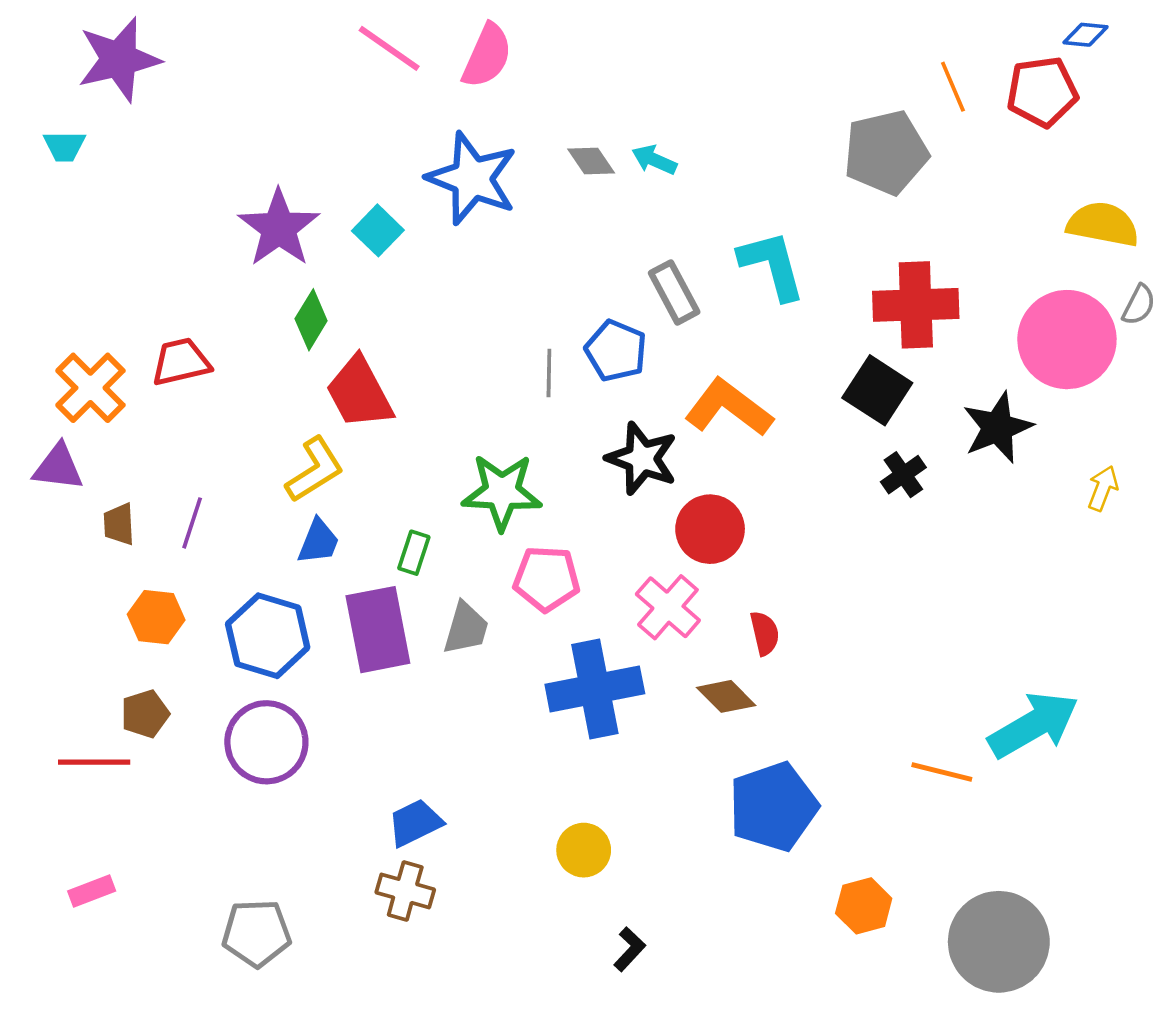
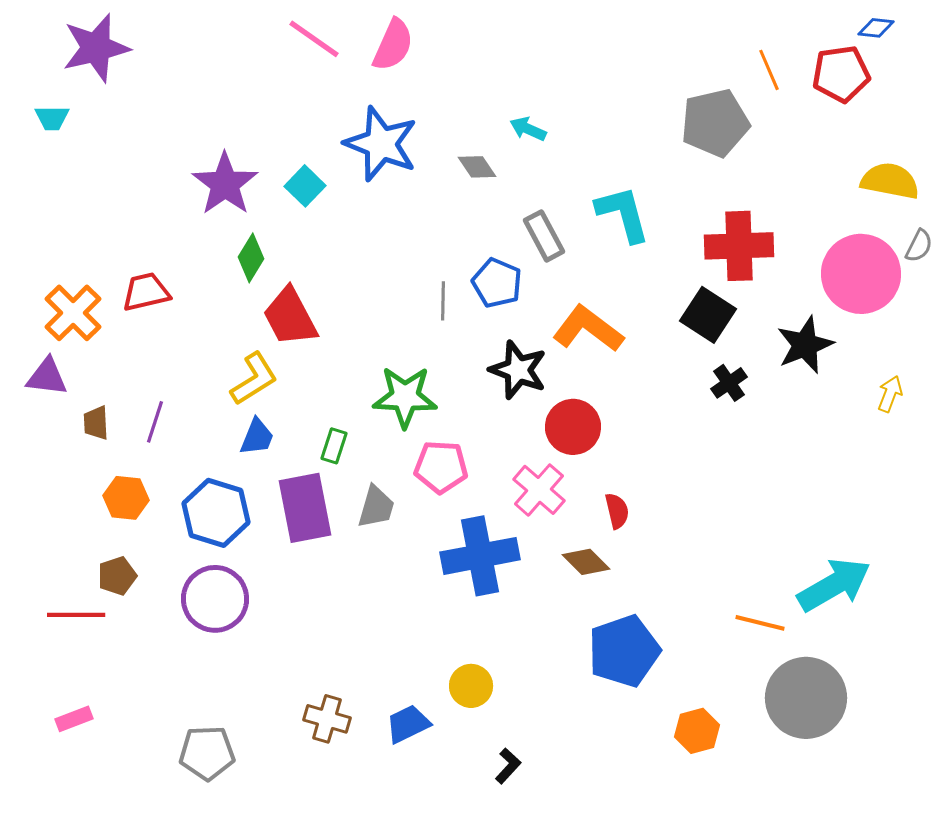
gray diamond: (591, 161) -> (477, 167), moved
blue trapezoid: (415, 823) -> (408, 724), moved
gray circle: (999, 942) -> (806, 698), moved

